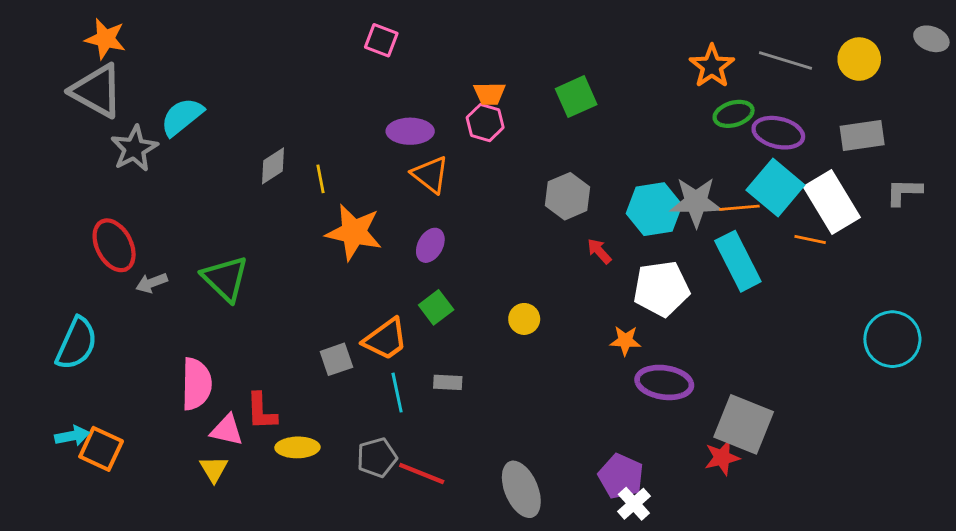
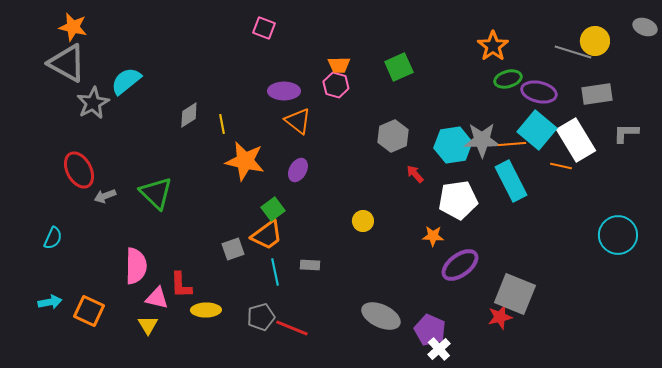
gray line: (786, 60) -> (573, 52), moved
green square: (436, 307) -> (273, 209), moved
cyan semicircle: (77, 343) -> (53, 238), size x0.6
purple ellipse: (664, 382) -> (460, 265), turned -45
orange square: (101, 449) -> (89, 311), moved
gray ellipse: (521, 489) -> (381, 316), moved, turned -42

